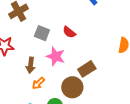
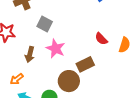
red semicircle: (69, 32) -> (101, 39), moved
orange arrow: (38, 83) -> (17, 79), moved

